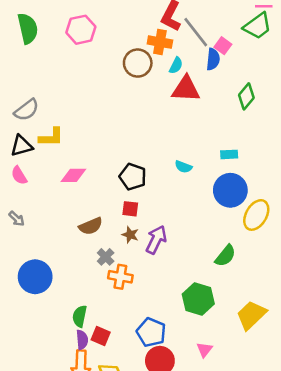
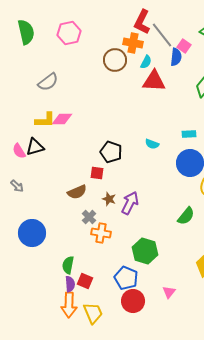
gray semicircle: (26, 110) -> (48, 82), moved
black triangle: (22, 146) -> (35, 147), moved
pink diamond: (73, 175) -> (62, 119), moved
red square: (130, 209) -> (97, 173), moved
green hexagon: (198, 299) -> (145, 251), moved

